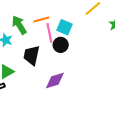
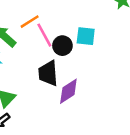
cyan square: (64, 27) -> (86, 36), moved
black trapezoid: (32, 55) -> (48, 73), moved

